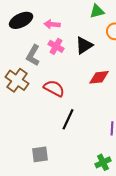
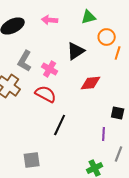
pink arrow: (52, 24) -> (50, 20), moved
pink cross: (56, 46) -> (50, 69), moved

